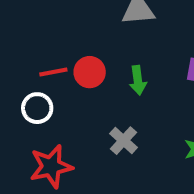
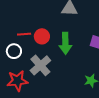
green arrow: (138, 80) -> (65, 43), size x1.5
gray cross: (124, 141) -> (40, 65), moved, size x1.5

